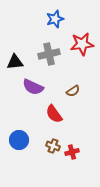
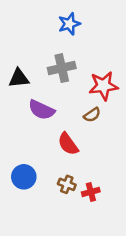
red star: (82, 44) -> (103, 86), moved

